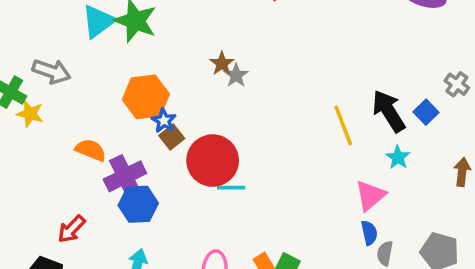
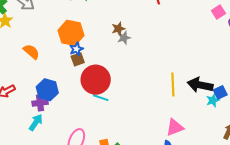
black arrow: (389, 111) -> (200, 85), turned -65
cyan star: (398, 157) -> (213, 100), moved
purple cross: (125, 176) -> (40, 103), moved, size x0.7

